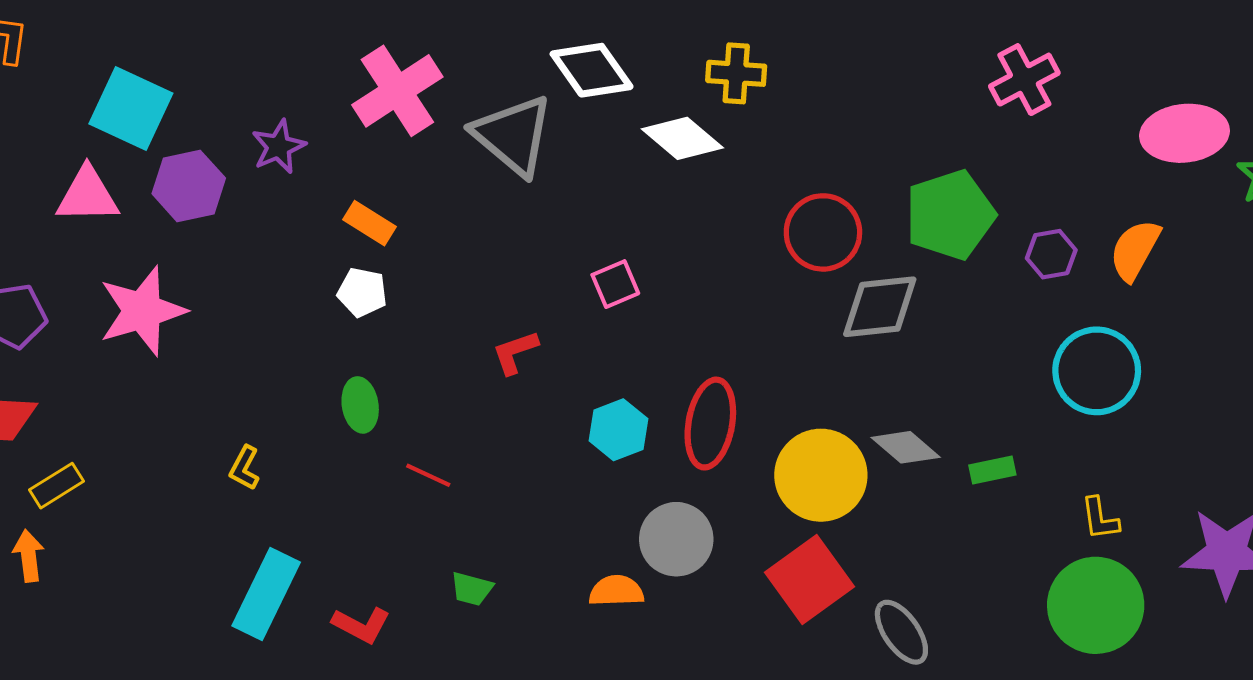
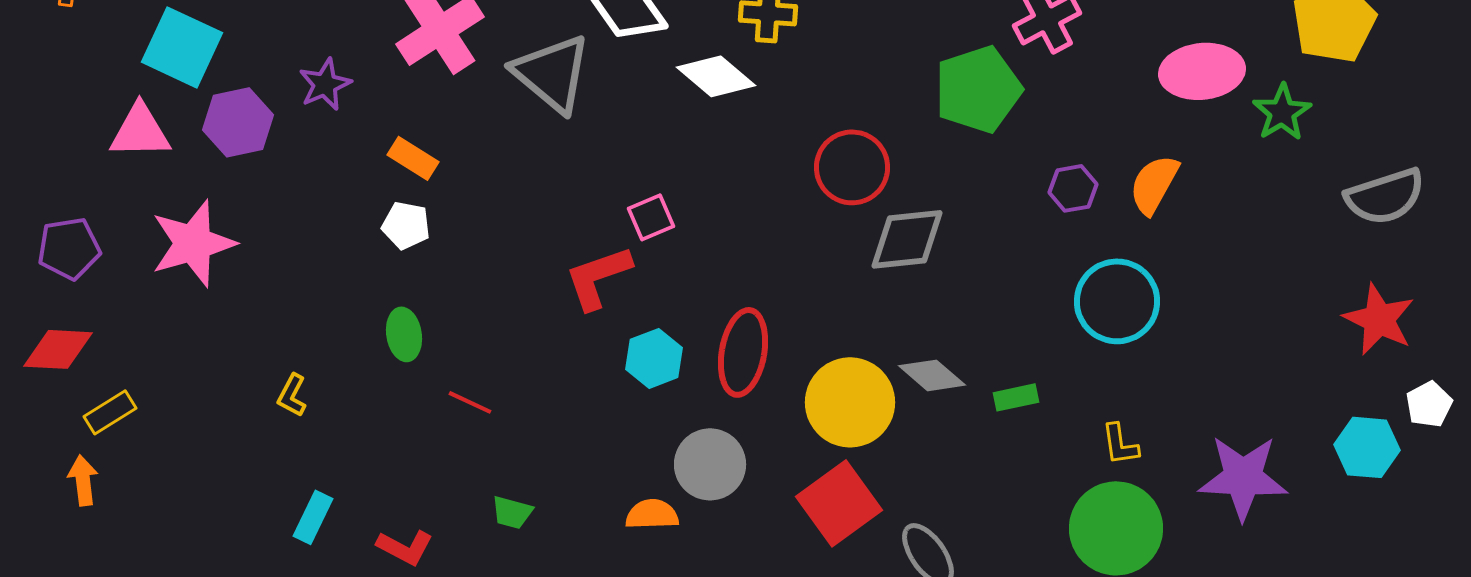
green pentagon: (950, 215) -> (978, 89), moved
red L-shape: (515, 352) -> (598, 277), moved, size x1.5
cyan rectangle: (266, 594) -> (313, 517), size x0.6

